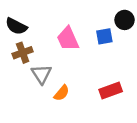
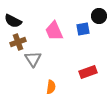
orange semicircle: (62, 93) -> (51, 87), moved, turned -32

